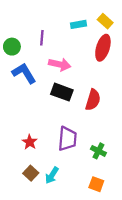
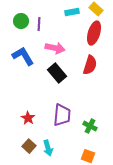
green circle: (12, 47) -> (21, 21), moved
black rectangle: (62, 92) -> (57, 73), turned 30
red semicircle: (93, 100) -> (90, 65), moved
cyan arrow: (52, 175) -> (48, 148), turned -49

